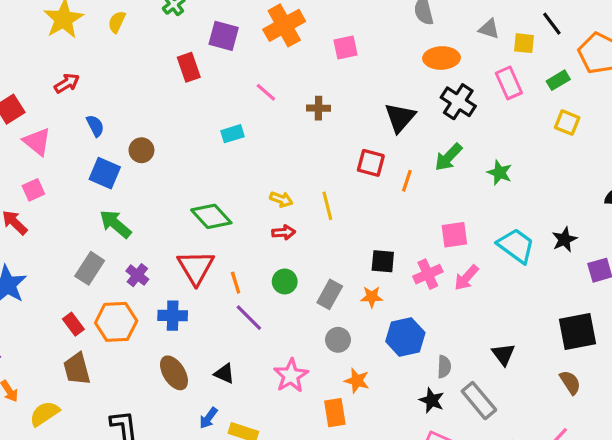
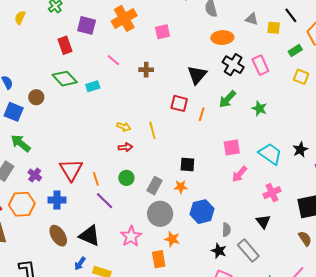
pink rectangle: (509, 83) -> (260, 65), moved
green diamond: (211, 216) -> (65, 79), moved
pink cross: (428, 274) -> (272, 193), moved
gray circle: (338, 340) -> (160, 214), size x1.6
black triangle: (224, 374) -> (90, 236), size x1.6

